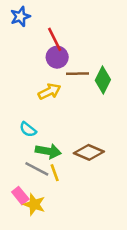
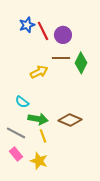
blue star: (20, 17) -> (27, 25), moved
purple circle: (57, 57) -> (63, 35), moved
gray line: (37, 169) -> (16, 133), moved
yellow star: (34, 204) -> (39, 161), moved

